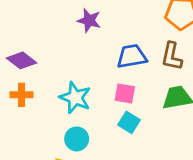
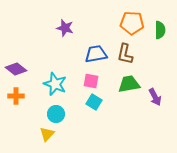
purple diamond: (22, 60) -> (16, 69), moved
orange cross: (22, 95) -> (16, 96), moved

